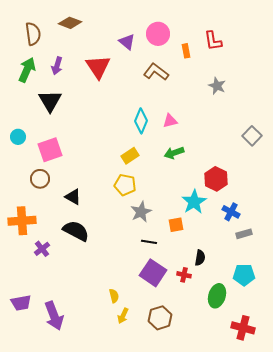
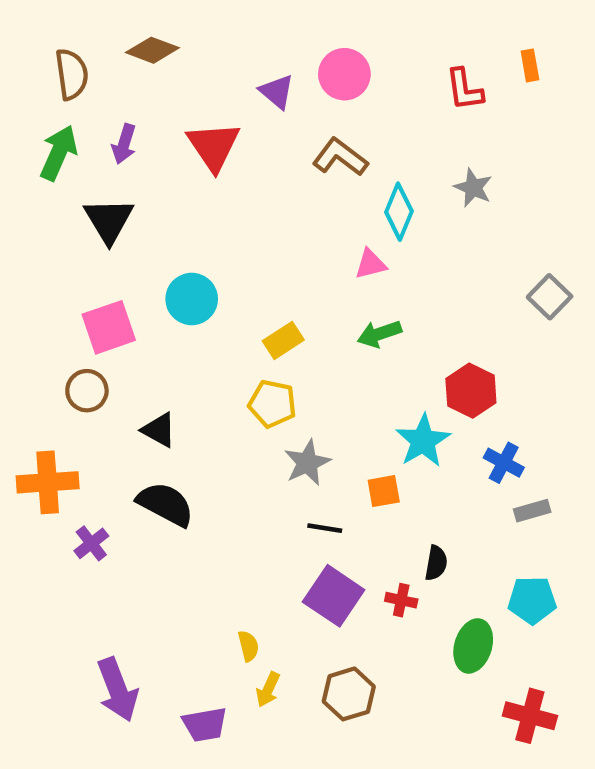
orange rectangle: (186, 51) -> (530, 65), moved
cyan diamond: (141, 121) -> (399, 212), moved
cyan circle: (18, 137) -> (192, 299), moved, size x1.5
purple trapezoid: (21, 303) -> (205, 725), moved

